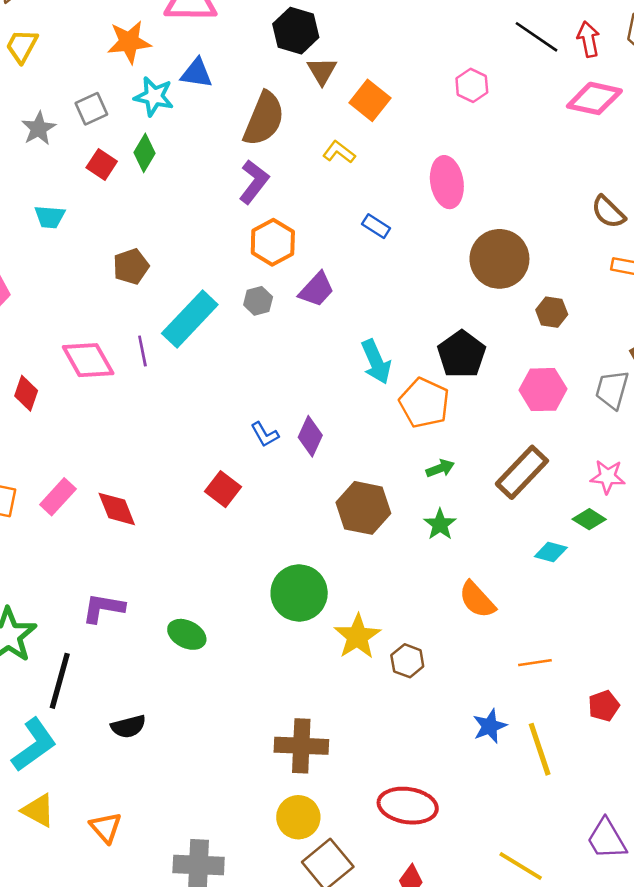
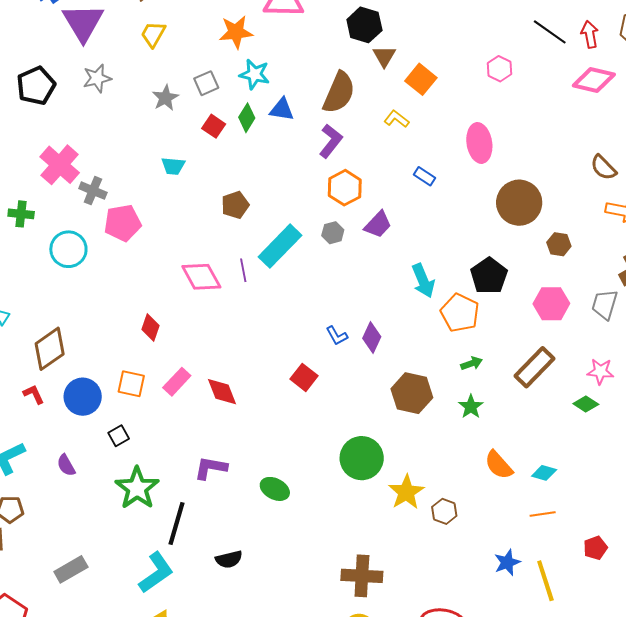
blue triangle: (197, 73) -> (282, 109), moved
red diamond: (26, 393) -> (151, 328), moved
cyan diamond: (551, 552) -> (544, 473), moved

